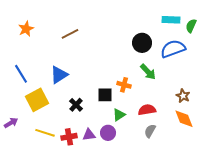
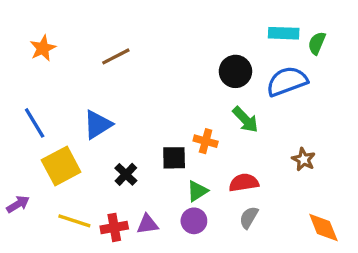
orange diamond: (184, 119) -> (323, 227), moved
purple circle: (108, 133) -> (194, 221), moved

